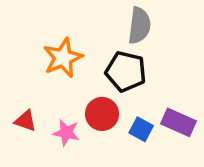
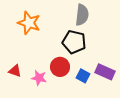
orange star: (63, 58) -> (29, 23), moved, turned -30

